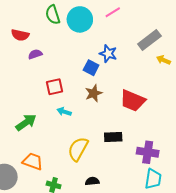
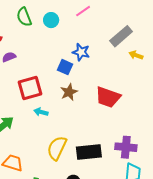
cyan circle: (80, 19) -> (51, 20), size x0.6
red square: (54, 87) -> (30, 88), size x1.4
black rectangle: (113, 137) -> (89, 152), moved, size x1.4

